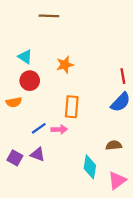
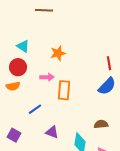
red circle: (30, 81) -> (18, 67), moved
pink arrow: (59, 129) -> (47, 77), moved
purple triangle: (38, 154) -> (52, 132), moved

